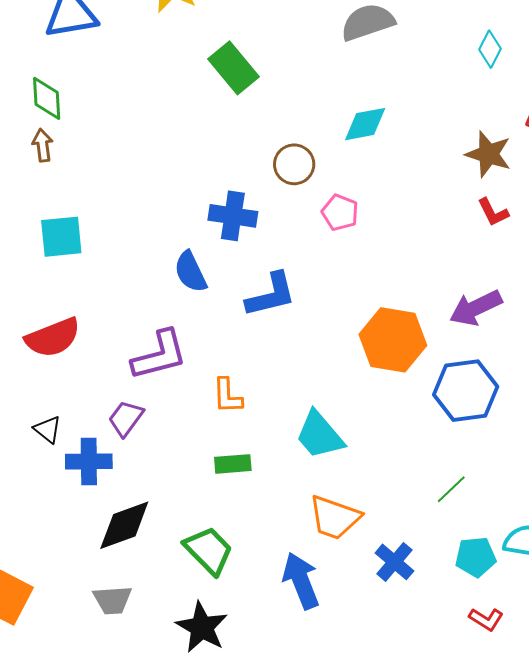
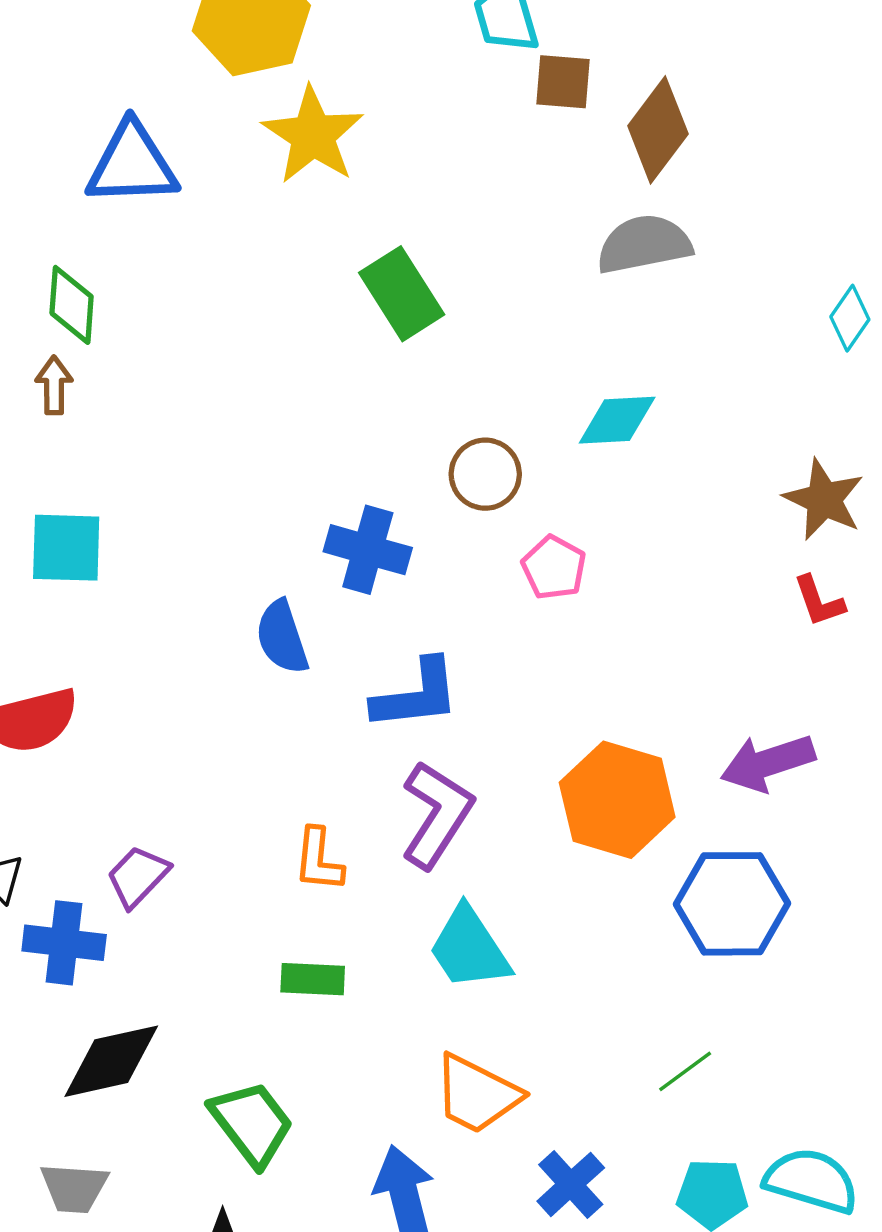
purple L-shape: (159, 355) -> (437, 814), moved, turned -50

